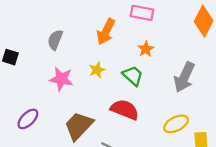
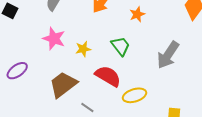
orange star: (146, 49) -> (137, 14), moved
yellow star: (97, 70) -> (83, 49), moved
yellow ellipse: (176, 124) -> (135, 95), moved

